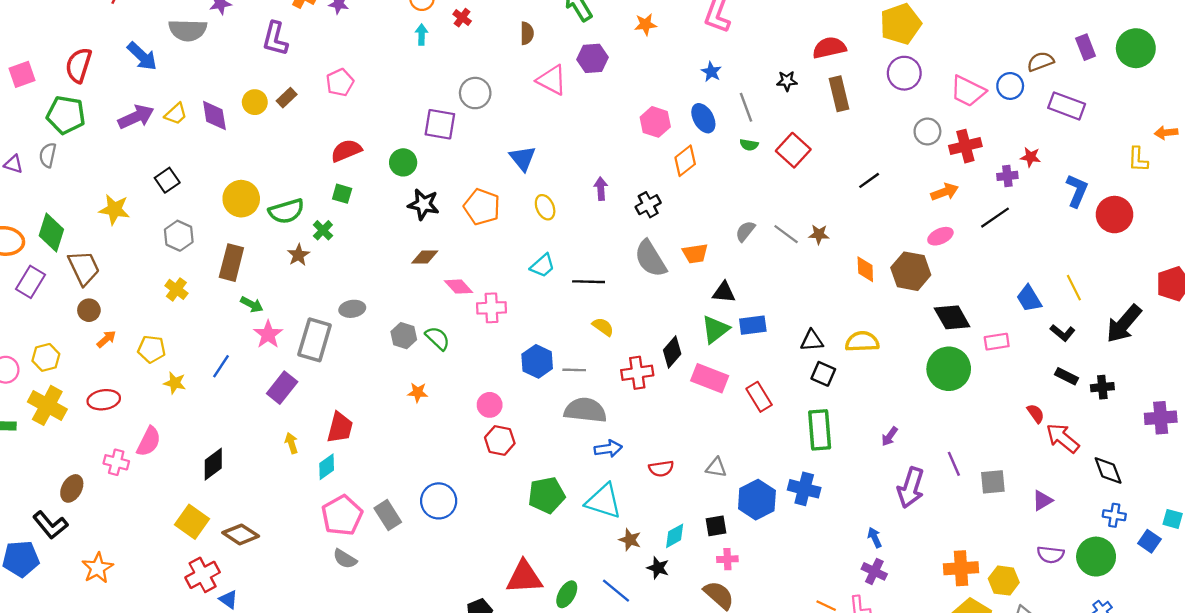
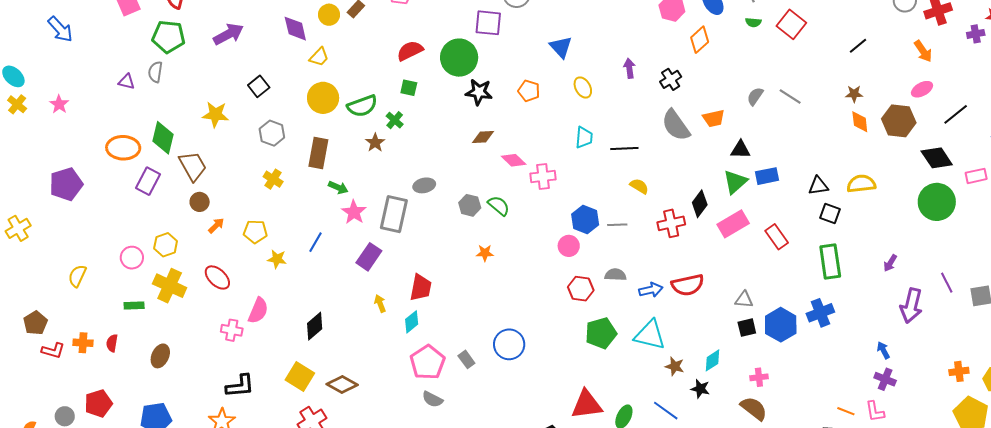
yellow trapezoid: (176, 114) -> (319, 57), moved
green circle: (403, 162) -> (459, 58), size x1.6
orange arrow: (945, 192) -> (923, 51), turned 80
orange pentagon: (482, 207) -> (529, 91), size x0.7
black line: (995, 218) -> (956, 114), moved
brown star: (819, 234) -> (854, 94), moved
cyan trapezoid: (542, 266) -> (584, 137), turned -40
pink rectangle: (710, 378) -> (733, 224), turned -48
red ellipse: (104, 400) -> (217, 277), turned 56
pink circle: (490, 405) -> (569, 246), moved
gray semicircle: (585, 410) -> (615, 275), moved, size x0.6
red hexagon: (500, 440) -> (581, 289), moved
red semicircle: (661, 469) -> (688, 285), moved, size x1.5
brown ellipse: (72, 488) -> (160, 356), moved
blue cross: (804, 489) -> (820, 313), turned -32
gray rectangle: (388, 515) -> (466, 359), size x0.7
black L-shape: (50, 525) -> (240, 386), moved, turned -52
black square: (716, 526) -> (747, 328), moved
orange cross: (961, 568) -> (959, 371), size x0.7

